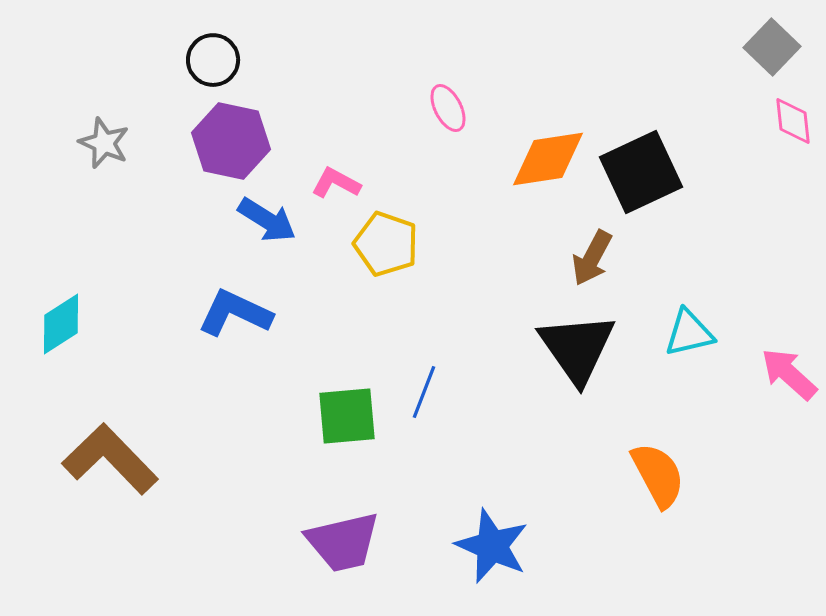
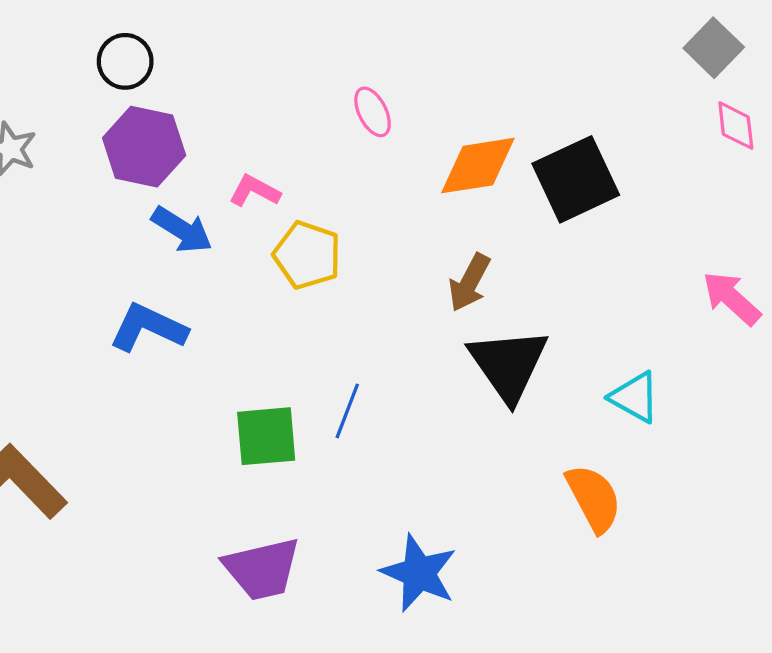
brown arrow: (592, 258) -> (469, 282), moved
cyan triangle: (689, 333) -> (635, 397), moved, turned 42
pink arrow: (789, 374) -> (732, 298), moved

